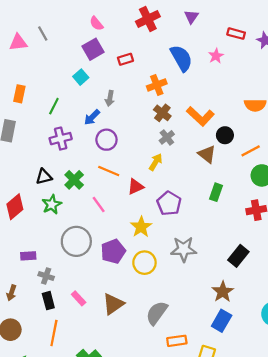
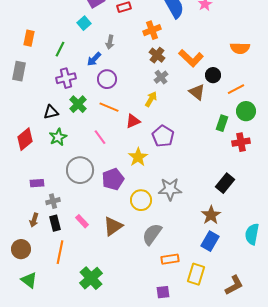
green cross: (74, 180) -> (78, 104), moved
green rectangle: (216, 192) -> (222, 123), moved
gray star: (184, 249) -> (170, 189), moved
yellow circle: (144, 263) -> (141, 200), moved
gray cross: (46, 276) -> (53, 201), turned -32
brown arrow: (11, 293) -> (34, 220), moved

